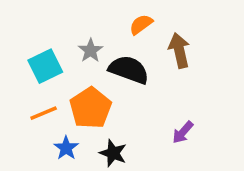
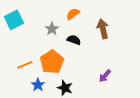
orange semicircle: (141, 24) -> (73, 14), moved
cyan square: (45, 66) -> (14, 20), moved
black semicircle: (129, 70) -> (74, 40), size x0.6

